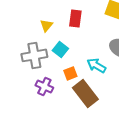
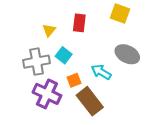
purple cross: (44, 86) -> (47, 94), size x1.5

